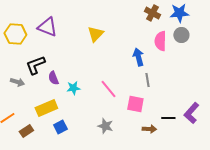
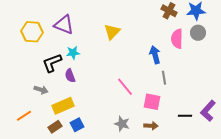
gray arrow: (17, 82) -> (41, 90), moved
cyan star: (73, 88) -> (73, 53), moved
brown arrow: (149, 129) -> (151, 126), moved
brown rectangle: (26, 131) -> (55, 127), moved

